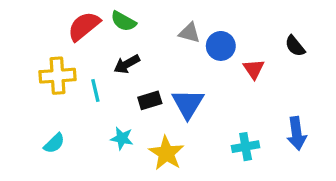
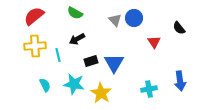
red semicircle: (84, 26) -> (34, 16), moved
gray triangle: (189, 33) -> (115, 20), turned 32
blue circle: (221, 46) -> (134, 18), moved
cyan star: (122, 138) -> (74, 84), size x1.5
cyan semicircle: (54, 143) -> (45, 85), moved, turned -72

